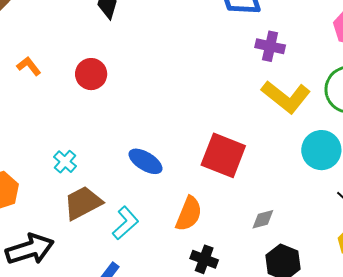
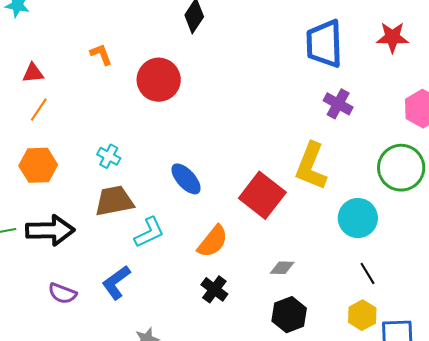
red circle: (91, 74) -> (159, 80), size x1.4
yellow L-shape: (286, 97) -> (311, 166), moved, turned 57
cyan cross: (65, 162) -> (109, 156), turned -30

